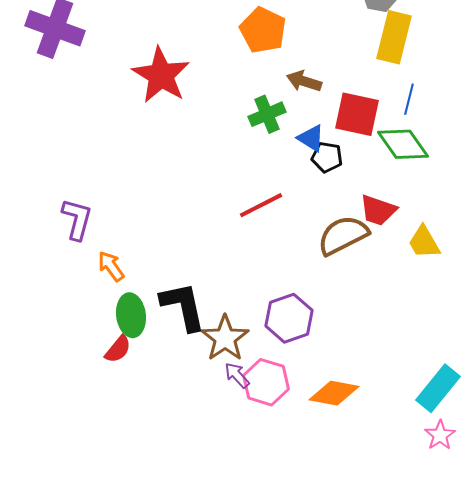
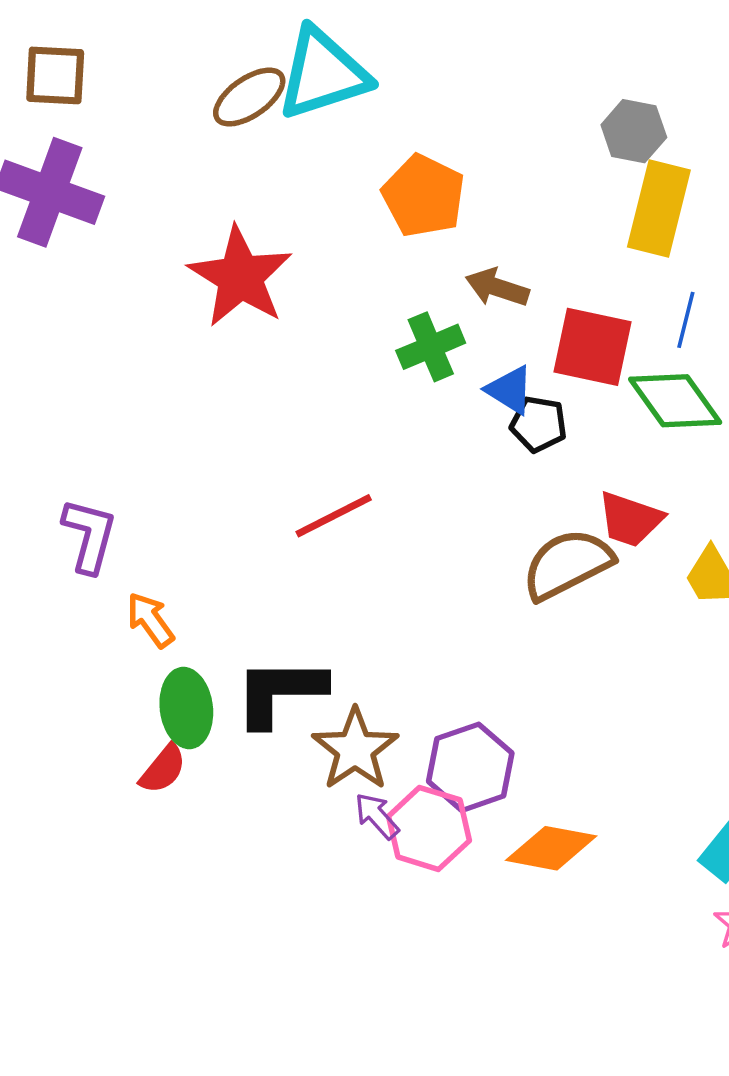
red line: (261, 205) -> (334, 516), moved
black L-shape: (183, 306) -> (280, 692), turned -78
purple hexagon: (289, 318) -> (470, 767), moved

